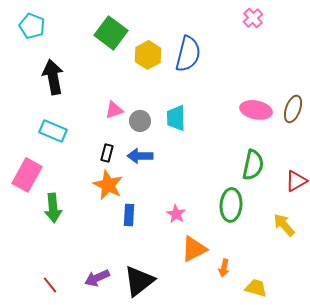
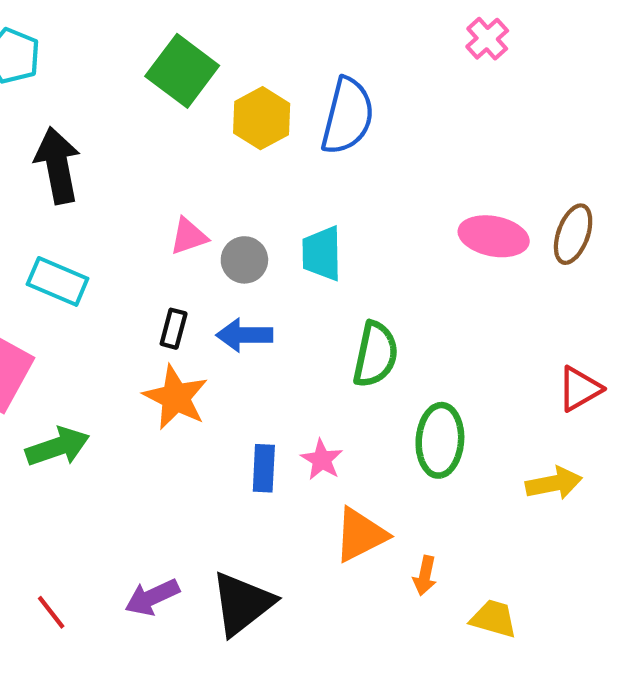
green semicircle: (253, 165) -> (375, 354), moved
green arrow: (53, 208) -> (58, 447), turned -104
blue rectangle: (129, 215) -> (264, 468), moved
yellow arrow: (284, 225) -> (554, 483), turned 120

